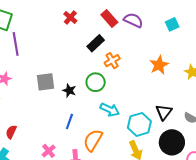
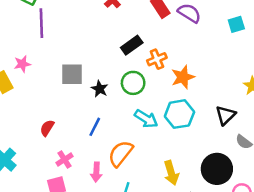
black rectangle: (96, 43) -> (132, 45), moved
orange star: (159, 65) -> (183, 77), moved
black triangle: (164, 112) -> (226, 115), moved
cyan hexagon: (139, 124) -> (179, 114), moved
red semicircle: (11, 132) -> (47, 128), moved

